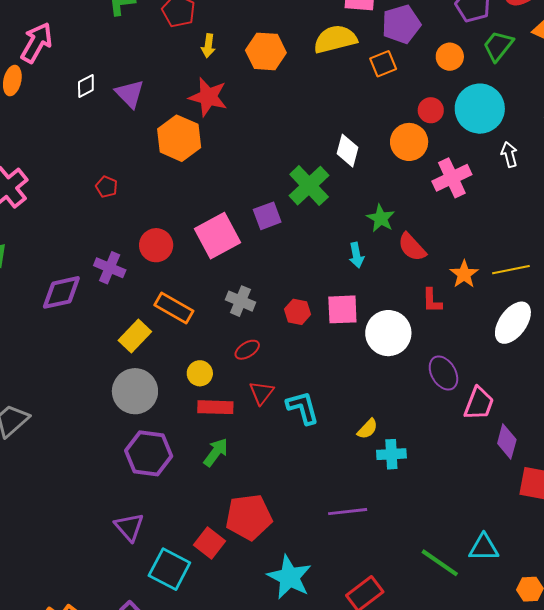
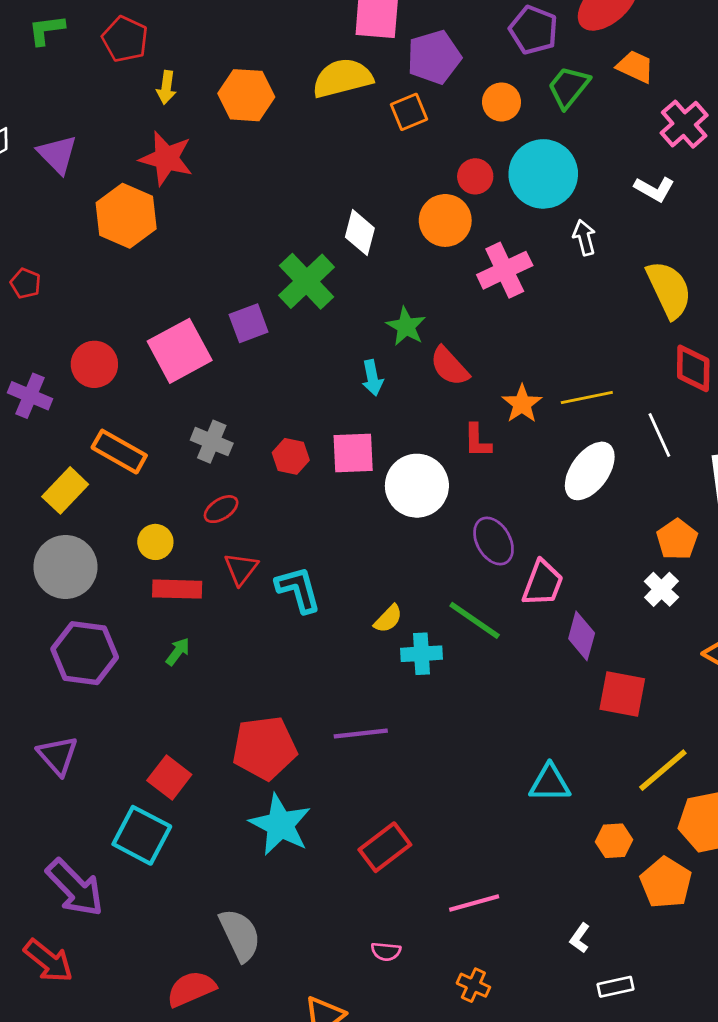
green arrow: (216, 452) -> (178, 652), size x0.7
red pentagon: (249, 517) -> (264, 748), moved
green line: (440, 563) -> (475, 620), moved
cyan square: (169, 569) -> (142, 835), moved

